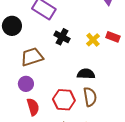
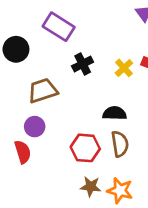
black cross: (62, 37) -> (83, 64), turned 35
red semicircle: (33, 107) -> (23, 152), moved

